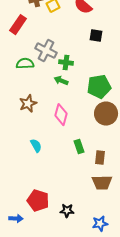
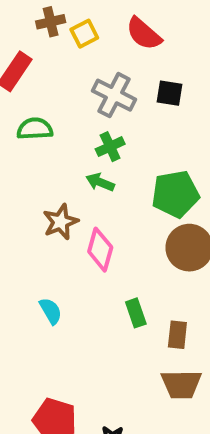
gray cross: (46, 51) -> (114, 95), moved
green cross: (66, 63) -> (110, 147), turned -32
green semicircle: (25, 64) -> (35, 129), moved
brown star: (28, 104) -> (61, 222), moved

